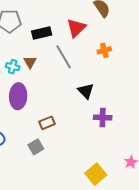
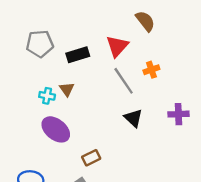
gray line: (64, 57) -> (124, 81), moved
purple ellipse: (18, 96) -> (56, 129), turned -50
purple cross: (103, 117) -> (178, 114), moved

